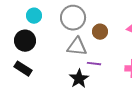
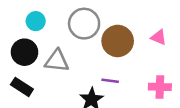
brown circle: (100, 32) -> (118, 41), size x1.6
gray triangle: (77, 47) -> (57, 61), moved

